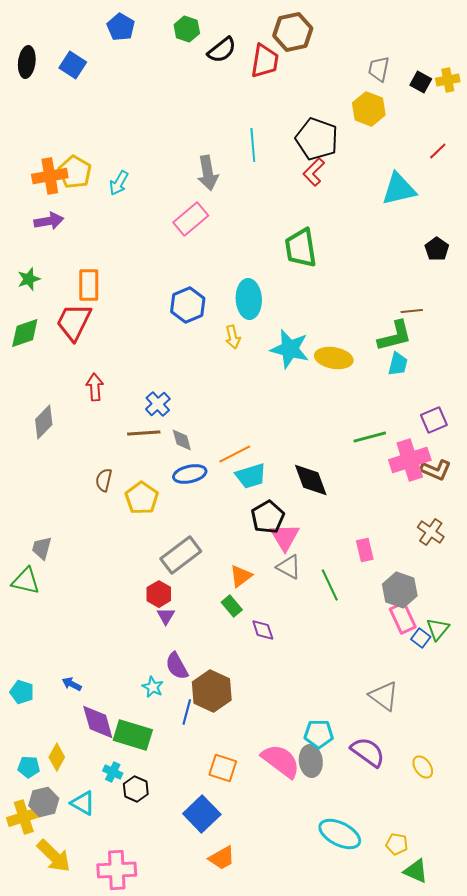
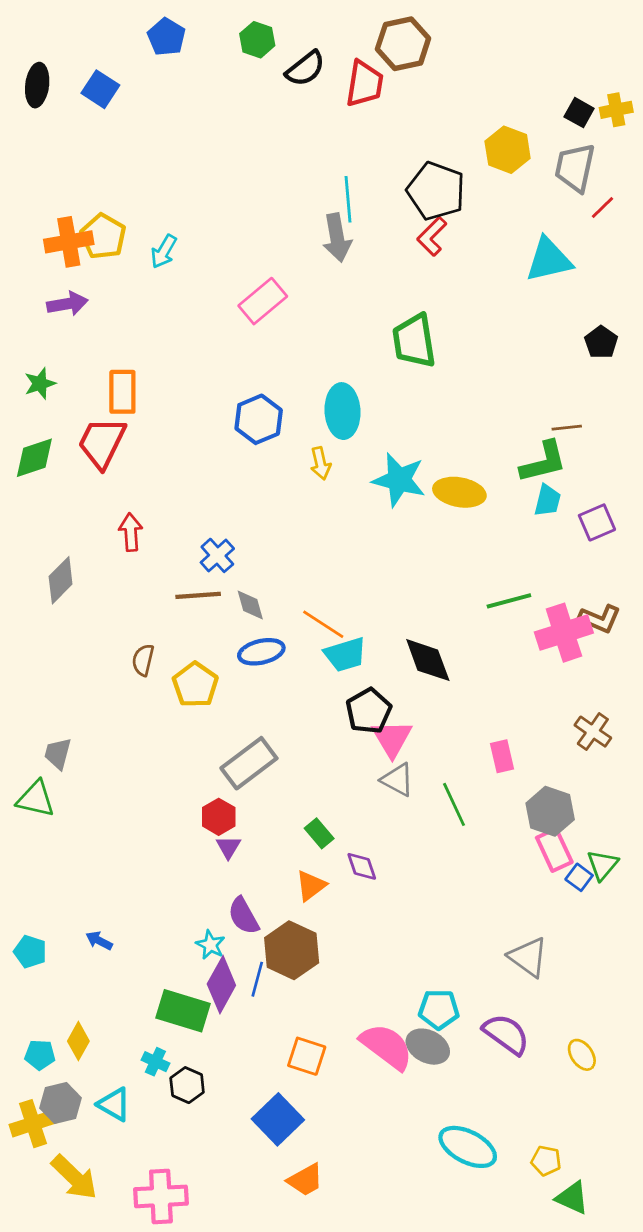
gray trapezoid: (379, 69) -> (575, 168), moved, size x1.4
gray arrow: (208, 173) -> (337, 238), moved
purple square: (434, 420) -> (597, 522), moved
orange line: (235, 454) -> (323, 624), turned 60
brown L-shape: (436, 470) -> (600, 619), moved
orange triangle: (241, 576) -> (311, 886), moved
purple diamond: (98, 722) -> (221, 985), moved, turned 45
gray ellipse: (311, 761) -> (428, 1047), turned -56

